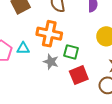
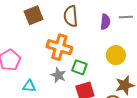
cyan triangle: (23, 48) -> (29, 86), moved

